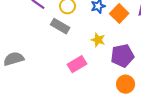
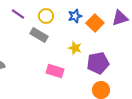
pink rectangle: (77, 64) -> (55, 71), turned 48

